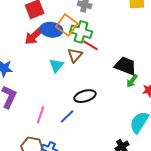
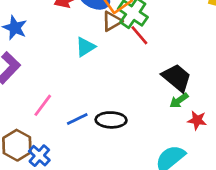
brown triangle: (75, 55) -> (112, 21), moved
black ellipse: (85, 96) -> (111, 120), moved

